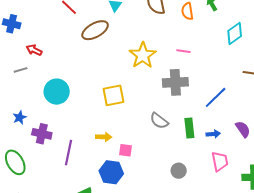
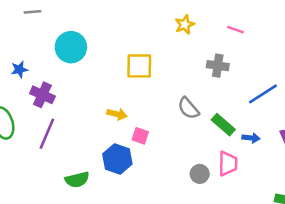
yellow star: (143, 55) -> (185, 25), size x0.6
gray cross: (175, 82) -> (218, 66), size x0.7
green rectangle: (189, 128) -> (223, 125), turned -54
purple line: (68, 153) -> (47, 134), moved
pink trapezoid: (220, 161) -> (228, 164), moved

